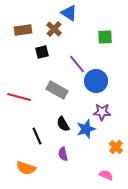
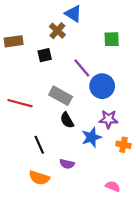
brown rectangle: (23, 30) -> (14, 41), moved
black semicircle: (63, 124) -> (67, 120), moved
orange cross: (116, 147) -> (123, 145), moved, turned -32
purple semicircle: (63, 154) -> (67, 164), turned -64
orange semicircle: (26, 168) -> (39, 178), moved

